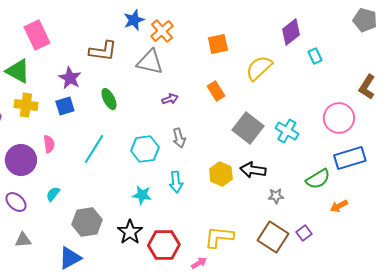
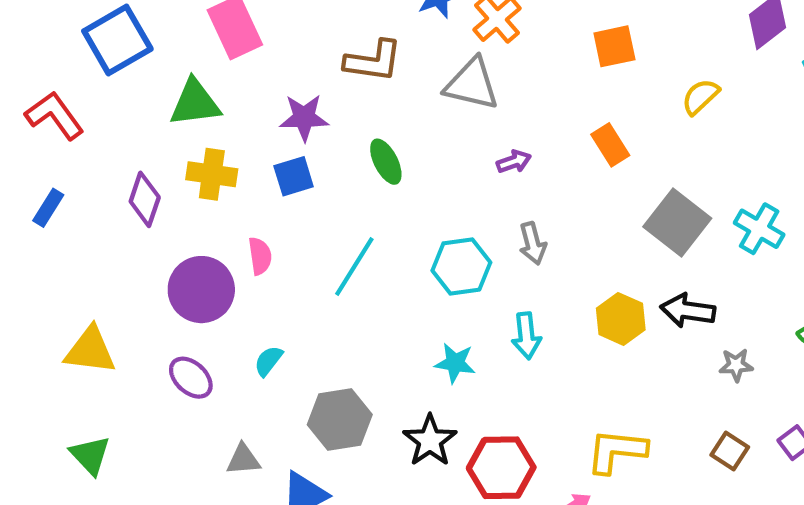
yellow semicircle: (259, 68) -> (700, 97), size x0.7
green triangle: (18, 71) -> (195, 103), turned -36
purple star: (70, 78) -> (304, 118), turned -30
brown square: (273, 237) -> (730, 451), size x0.6
gray triangle: (23, 240) -> (243, 459), moved

